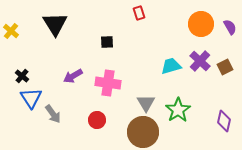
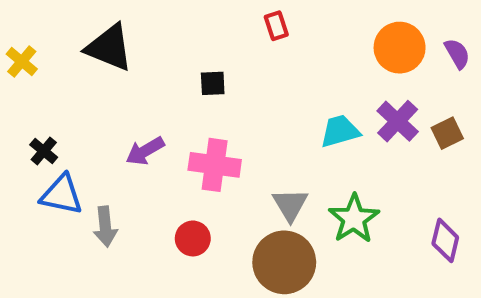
black triangle: (55, 24) -> (109, 48), turned -36
blue triangle: (31, 98) -> (62, 195), turned -45
gray arrow: (53, 114) -> (105, 227), turned 30

